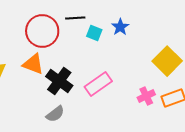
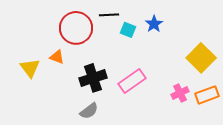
orange triangle: (33, 64) -> (57, 57), moved, size x0.7
black cross: (59, 81) -> (93, 78), turned 36

